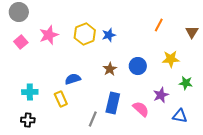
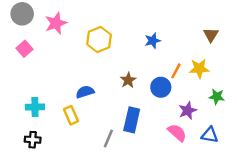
orange line: (159, 25) -> (176, 71), moved
brown triangle: (192, 32) -> (211, 35), moved
pink star: (49, 35) -> (56, 23), moved
blue star: (109, 35) -> (153, 41), moved
blue circle: (138, 66) -> (161, 87), moved
pink semicircle: (141, 109) -> (177, 133), moved

